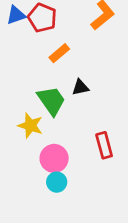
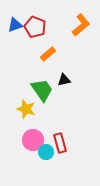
red rectangle: (104, 145) -> (60, 143), moved
pink circle: (54, 158) -> (33, 140), moved

